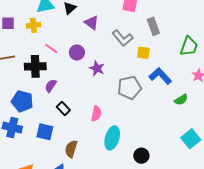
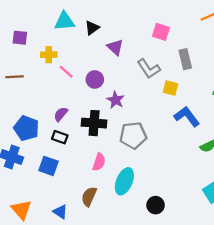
yellow cross: (33, 25) -> (49, 55), moved
black cross: (35, 66) -> (94, 123), moved
gray pentagon: (129, 88) -> (133, 135), moved
black rectangle: (63, 108) -> (60, 137), moved, turned -32
pink semicircle: (96, 114) -> (99, 162), moved
brown semicircle: (71, 149) -> (89, 197), moved

